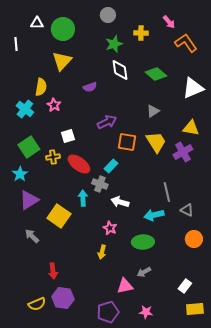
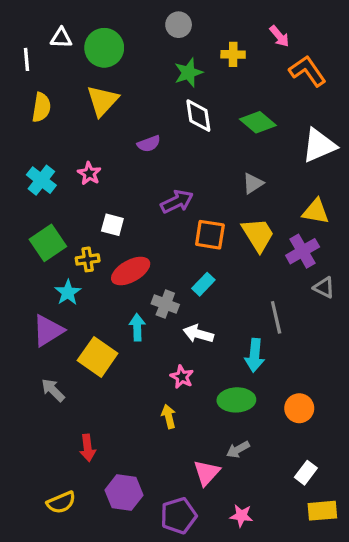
white line: (16, 44) -> (26, 59), moved
yellow semicircle: (41, 87) -> (41, 107), moved
white square: (68, 136) -> (112, 225), turned 32
red ellipse: (79, 164) -> (131, 271), turned -65
cyan rectangle: (111, 166) -> (203, 284), moved
cyan star: (20, 174) -> (68, 292), moved
gray triangle: (187, 210) -> (324, 288), moved
cyan arrow: (154, 215) -> (255, 355), turned -72
orange circle: (194, 239) -> (299, 408), moved
yellow arrow: (102, 252) -> (169, 416), turned 152
pink triangle: (125, 286) -> (207, 473), turned -36
purple hexagon: (63, 298) -> (124, 493), moved

